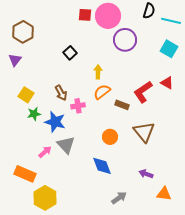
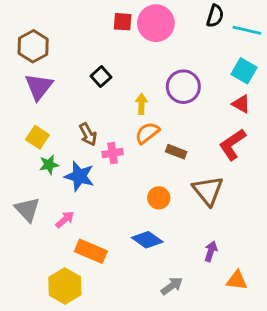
purple circle: (125, 40) -> (183, 87), moved
purple triangle: (15, 60) -> (39, 87), moved, size x1.5
red triangle: (167, 83) -> (241, 104), moved
red L-shape: (143, 92) -> (232, 144), moved
gray triangle: (66, 145) -> (27, 209), moved
blue diamond: (102, 166) -> (147, 240), turned -35
orange rectangle: (25, 174) -> (91, 251), moved
purple arrow: (146, 174) -> (211, 251), turned 88

